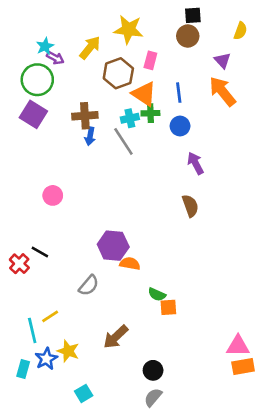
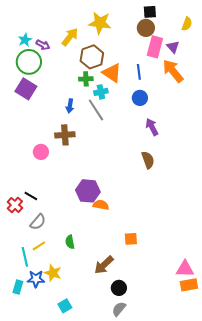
cyan star: (45, 46) -> (25, 40), moved
pink rectangle: (150, 60) -> (155, 47), moved, size x1.5
green cross: (150, 113) -> (86, 79), moved
brown cross: (85, 116) -> (65, 135), moved
gray semicircle: (89, 285) -> (38, 222), moved
green semicircle: (157, 294) -> (70, 242), moved, turned 56
brown arrow: (116, 337) -> (104, 265), moved
blue star: (46, 359) -> (36, 279), turned 30

